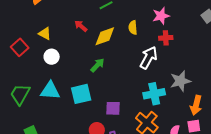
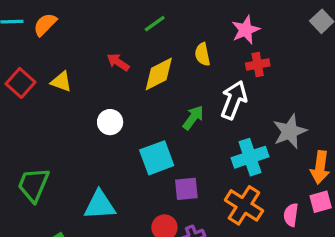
red square: (20, 47) -> (20, 83), moved
white circle: (52, 57) -> (110, 122), moved
green arrow: (97, 65) -> (193, 118), moved
cyan triangle: (50, 91) -> (100, 205), moved
cyan square: (81, 94) -> (157, 158), moved

